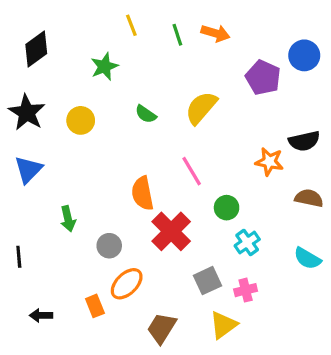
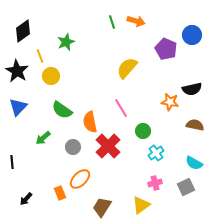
yellow line: (131, 25) -> (40, 56), moved
green semicircle: (146, 114) -> (62, 110), moved, size x1.5
green arrow: (68, 219) -> (43, 138), turned 63
gray circle: (109, 246) -> (73, 147), moved
gray square: (208, 281) -> (186, 187), moved
black arrow: (41, 315) -> (26, 199), turned -48

